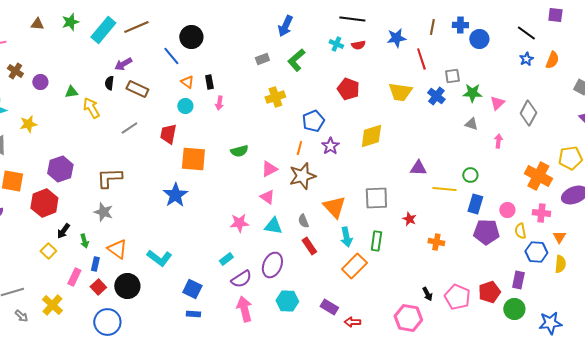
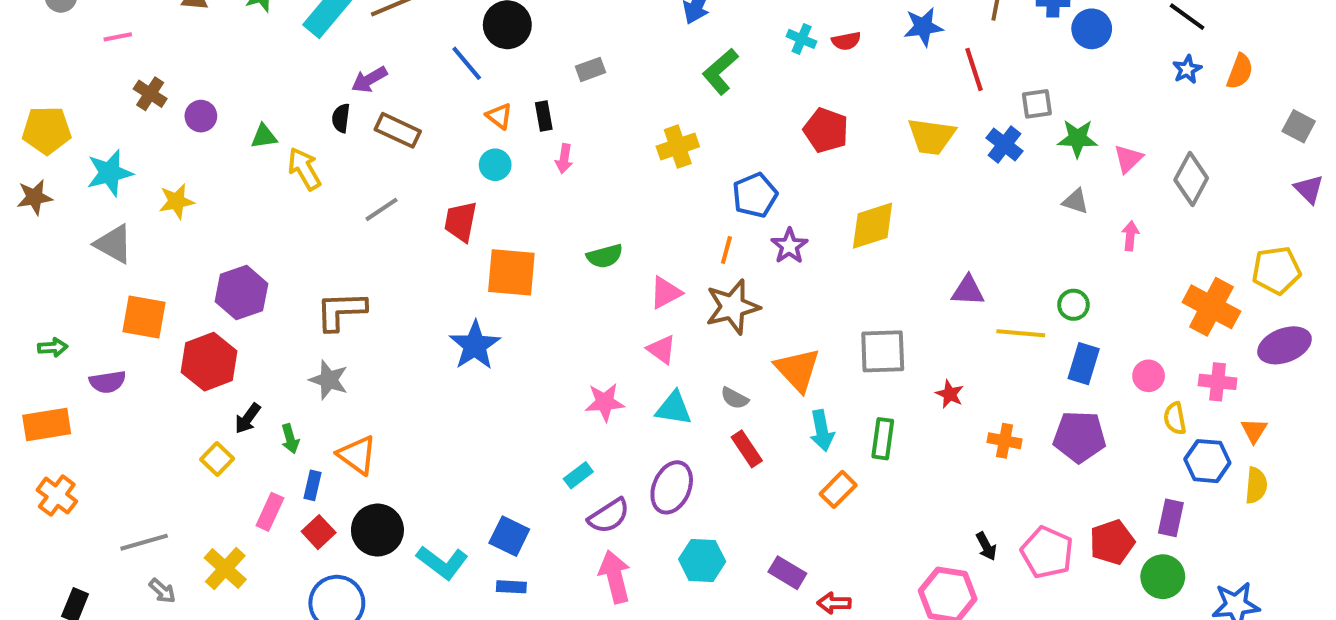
gray rectangle: (262, 59) -> (591, 69), moved
gray semicircle: (303, 221) -> (735, 398), turned -40
purple pentagon: (486, 232) -> (1080, 437), moved
cyan L-shape: (159, 258) -> (442, 562), moved
orange rectangle: (354, 266) -> (838, 489), size x0.7

